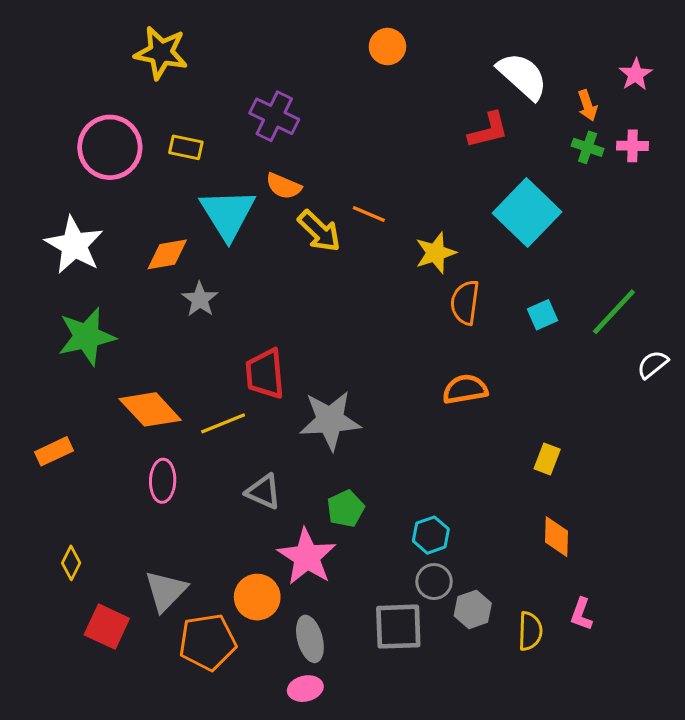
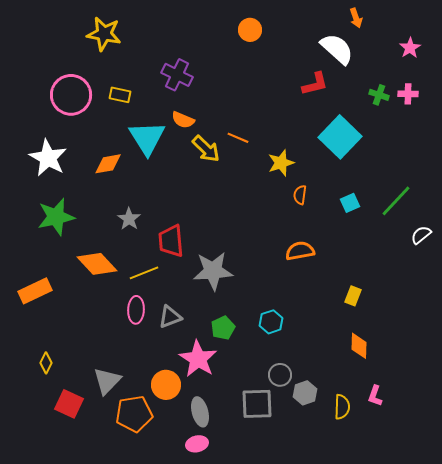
orange arrow: (588, 105) -> (356, 18), moved
gray star: (200, 299) -> (129, 219), moved
orange semicircle: (465, 302) -> (300, 195), size x0.7
orange rectangle: (54, 451) -> (35, 291), size x1.4
pink ellipse: (163, 481) -> (136, 310), moved
gray triangle: (263, 492) -> (170, 317), turned -45
cyan hexagon: (431, 535) -> (271, 322), moved

